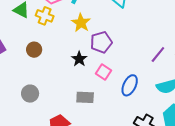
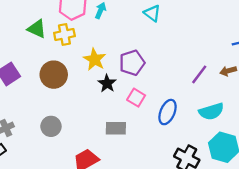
yellow cross: (45, 16) -> (64, 34), turned -30
yellow star: (81, 23) -> (95, 59), moved
brown circle: (34, 50) -> (54, 75), size x1.5

